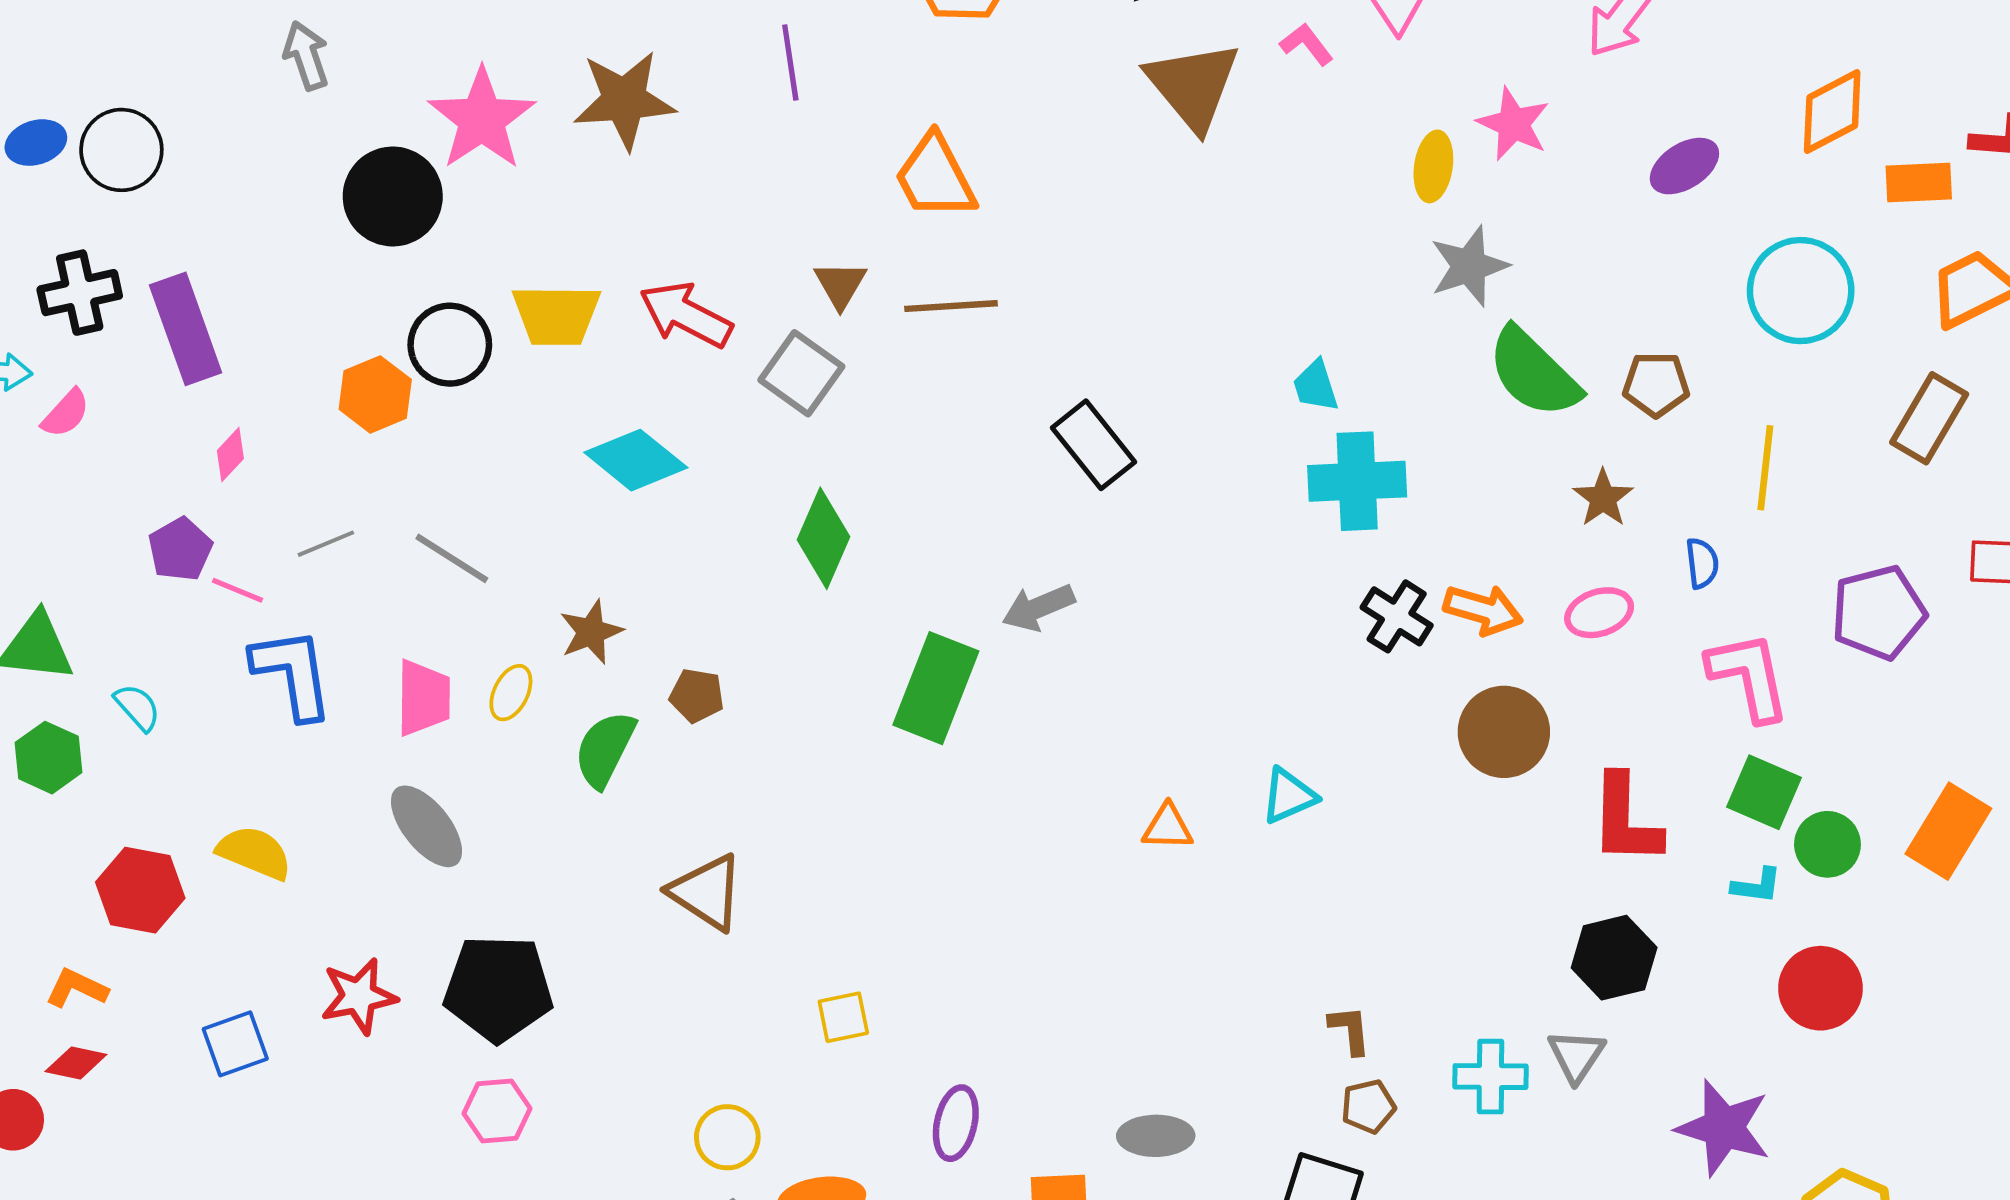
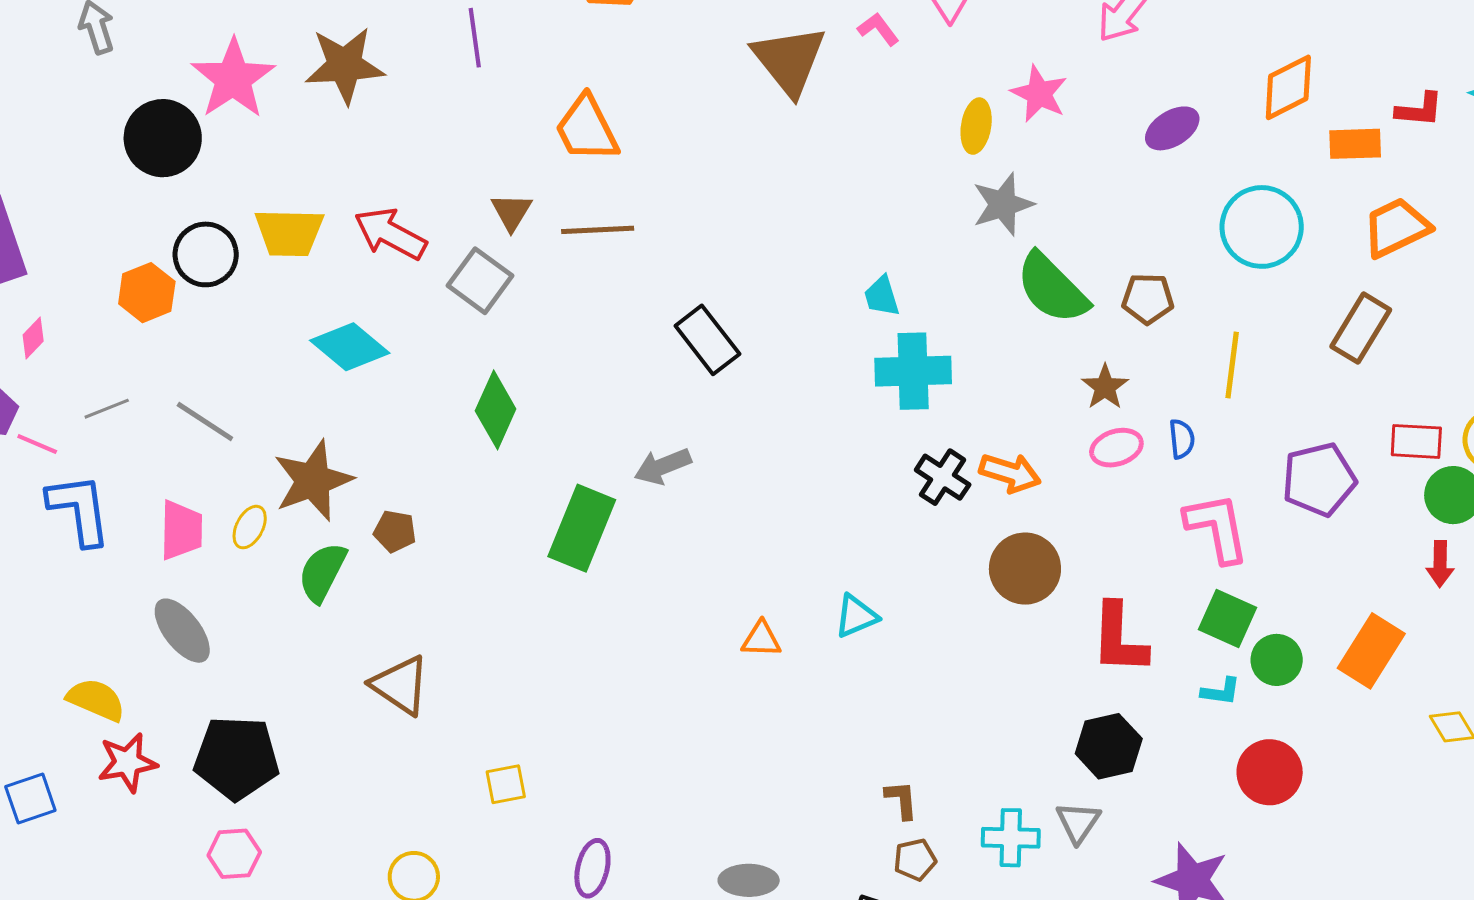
pink ellipse: (1599, 613) -> (1116, 448), moved
brown star: (591, 632) -> (313, 481), size x1.6
yellow semicircle: (254, 853) -> (96, 700), moved

